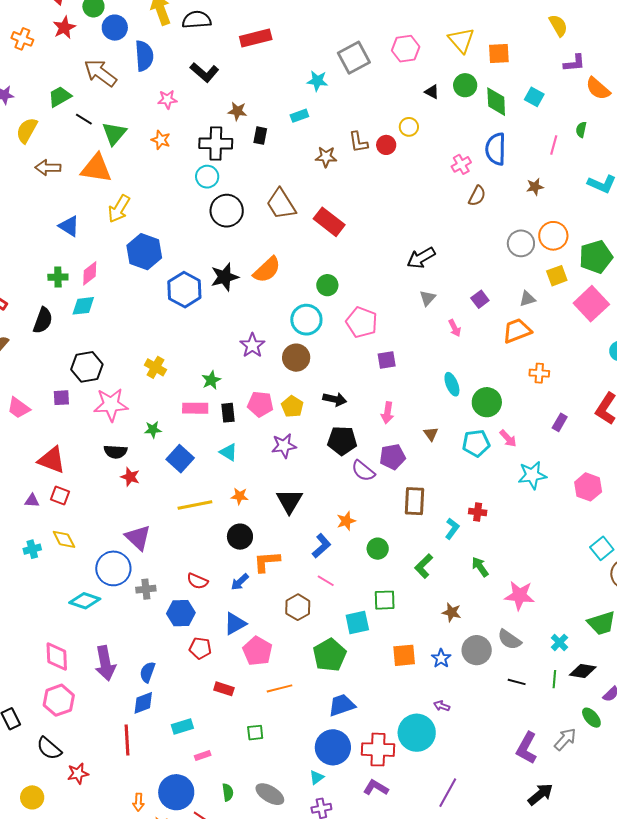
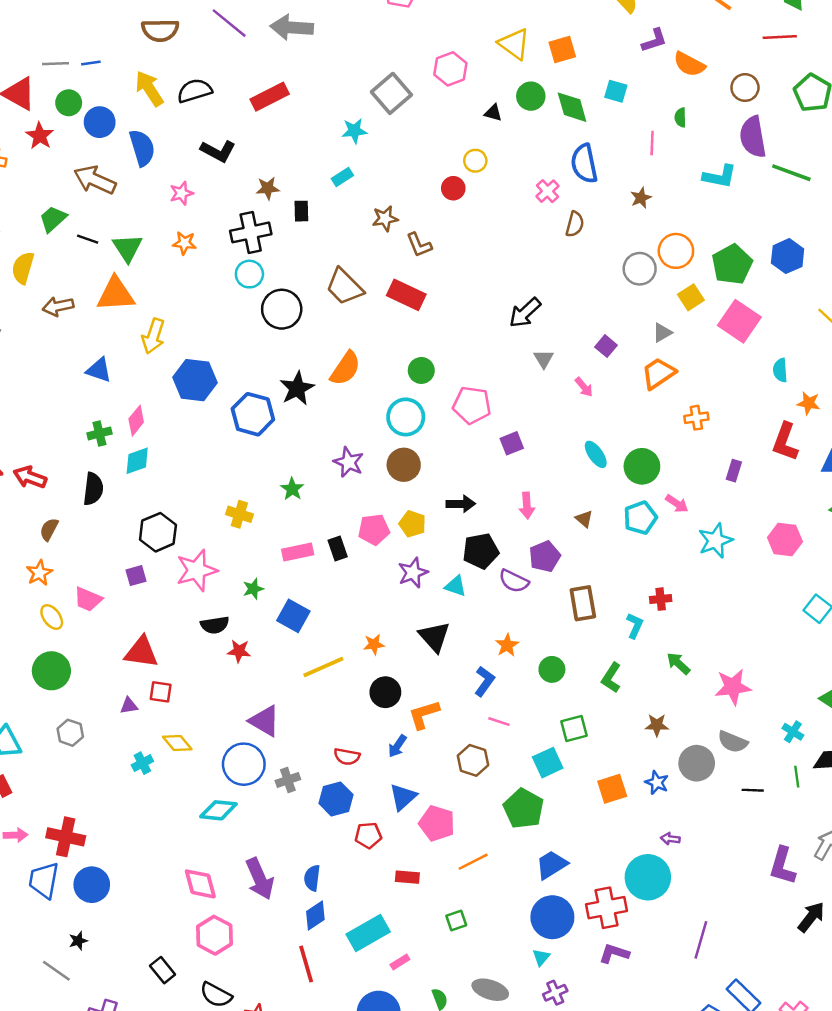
brown L-shape: (358, 142) -> (419, 245), moved
green star: (211, 380) -> (292, 489), moved
cyan triangle: (228, 452) -> (456, 586), moved
cyan rectangle: (182, 726) -> (368, 933), size x1.6

